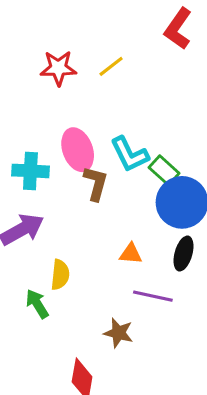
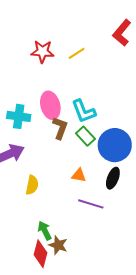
green rectangle: (164, 170) -> (85, 136), moved
green arrow: (37, 304) -> (45, 231), moved
brown star: (118, 333) -> (58, 245), moved

